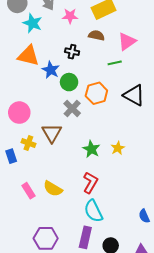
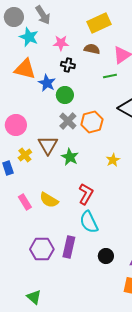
pink star: (70, 16) -> (61, 43), moved
orange hexagon: (96, 93) -> (92, 122), moved
yellow cross: (28, 143) -> (25, 155), turned 32
green star: (91, 149) -> (70, 157), moved
purple rectangle: (85, 237) -> (69, 247), moved

